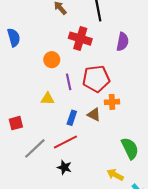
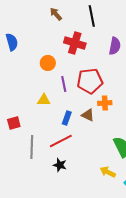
gray line: (35, 148) -> (32, 147), turned -45

